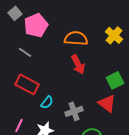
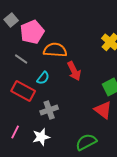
orange semicircle: (76, 38) -> (55, 50), moved
cyan semicircle: (47, 102) -> (43, 78), moved
gray cross: (74, 111) -> (49, 110), moved

